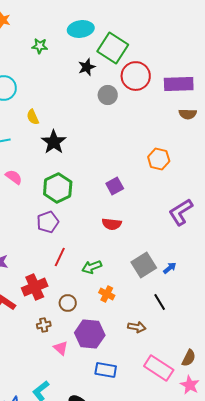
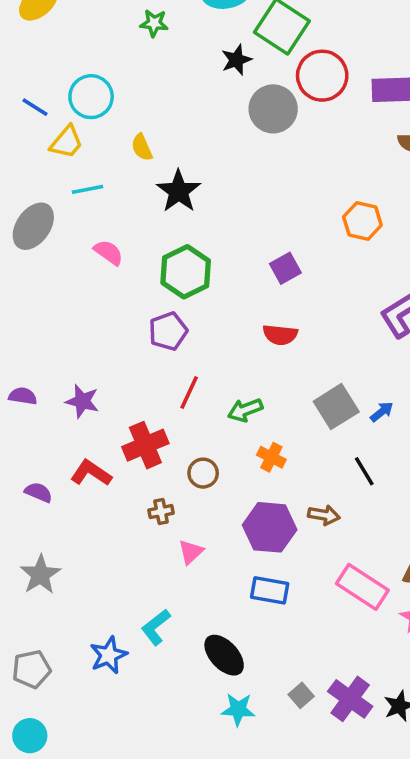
gray circle: (108, 95) -> (273, 109), size x1.4
purple hexagon: (90, 334) -> (270, 527), moved
pink triangle: (61, 348) -> (191, 552), turned 35

